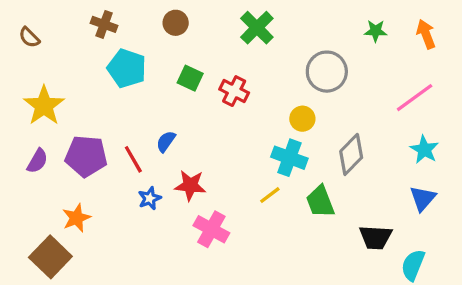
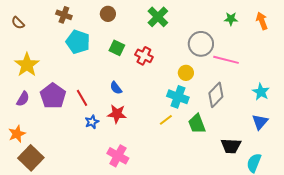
pink line: (415, 98) -> (226, 60), moved, turned 50
blue semicircle: (166, 141) -> (116, 88), moved, turned -72
purple pentagon: (86, 156) -> (53, 96), turned 30
orange star: (76, 218) -> (17, 134), moved
pink cross: (211, 229) -> (118, 156), moved

